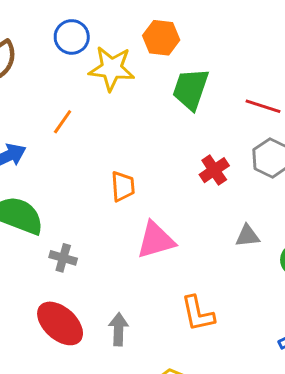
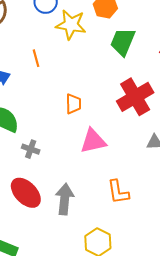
orange line: (63, 122) -> (36, 58), turned -54
red cross: (214, 170) -> (135, 97), size x1.8
gray arrow: (119, 329) -> (65, 199), size x1.4

